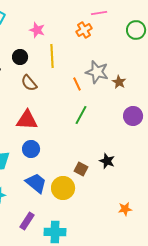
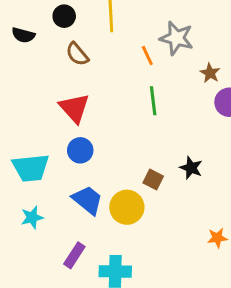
brown star: (119, 82) -> (210, 73), moved
green line: (81, 115) -> (153, 101), turned -36
red triangle: (27, 120) -> (74, 108), turned 45

